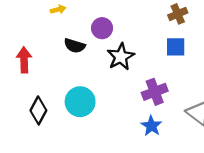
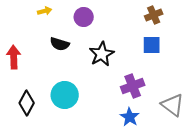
purple circle: (102, 28) -> (84, 17), moved

